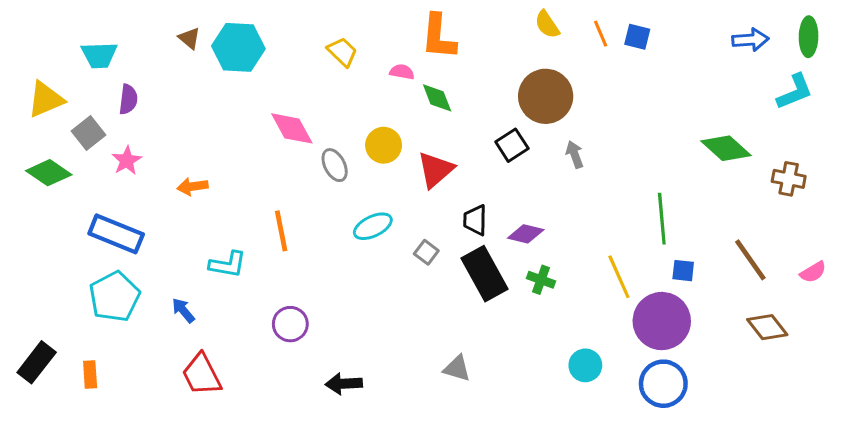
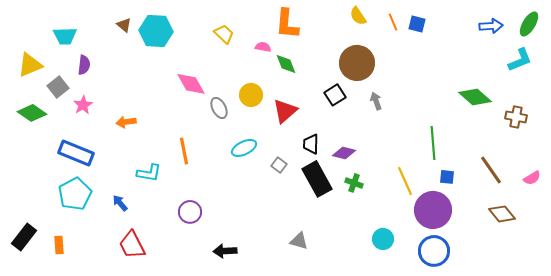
green ellipse: (809, 37) -> (529, 24), turned 30

